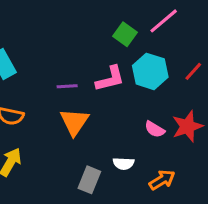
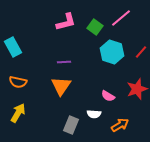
pink L-shape: (110, 79) -> (66, 22), moved
purple line: (67, 86) -> (64, 62), moved
pink semicircle: (155, 129) -> (108, 96), moved

